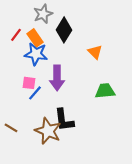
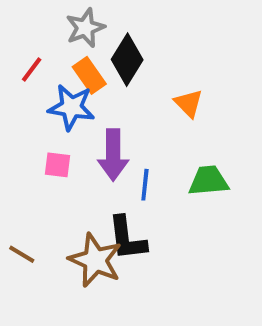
orange rectangle: (35, 38) -> (89, 75), moved
blue line: (35, 93) -> (145, 185), moved, turned -35

